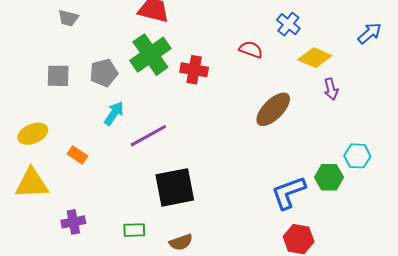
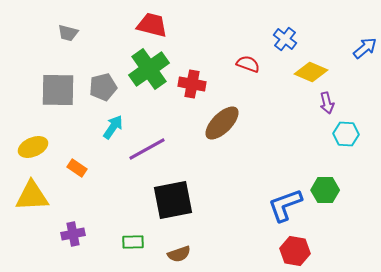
gray square: (58, 76) -> (58, 90), size x1.5
brown ellipse: (273, 109) -> (222, 123), moved
cyan hexagon: (357, 156) -> (346, 134), moved

